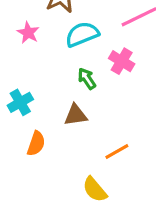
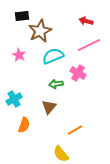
green arrow: (87, 79) -> (56, 84), turned -64
brown triangle: (76, 115) -> (49, 107), turned -42

